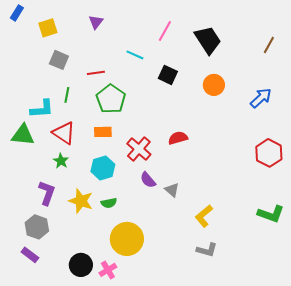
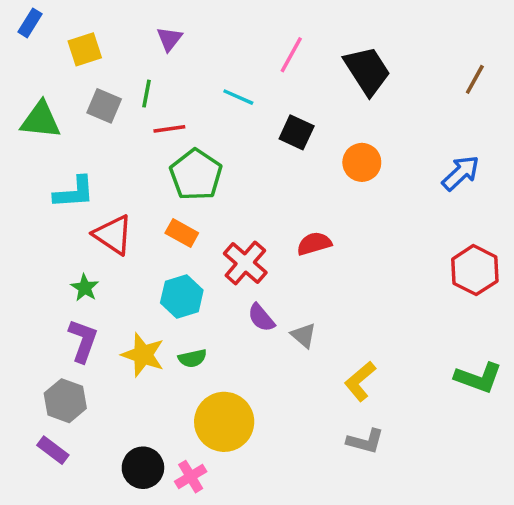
orange circle: (214, 85) -> (362, 162), moved
green line: (67, 95) -> (146, 94), moved
orange rectangle: (103, 132) -> (182, 233), turned 30
green triangle: (23, 135) -> (41, 120), moved
green star: (61, 161) -> (85, 288), moved

